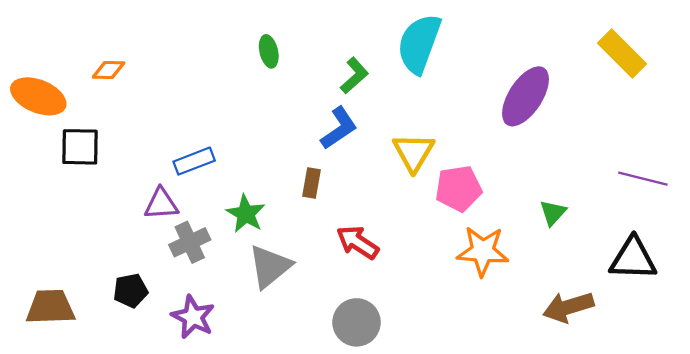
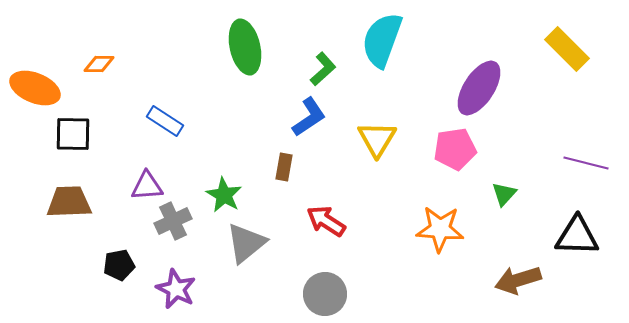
green ellipse: (269, 51) -> (245, 47), size x1.8
blue rectangle: (194, 161) -> (165, 121), moved, turned 54
pink pentagon: (459, 189) -> (455, 149), moved
brown trapezoid: (50, 307) -> (69, 202), moved

